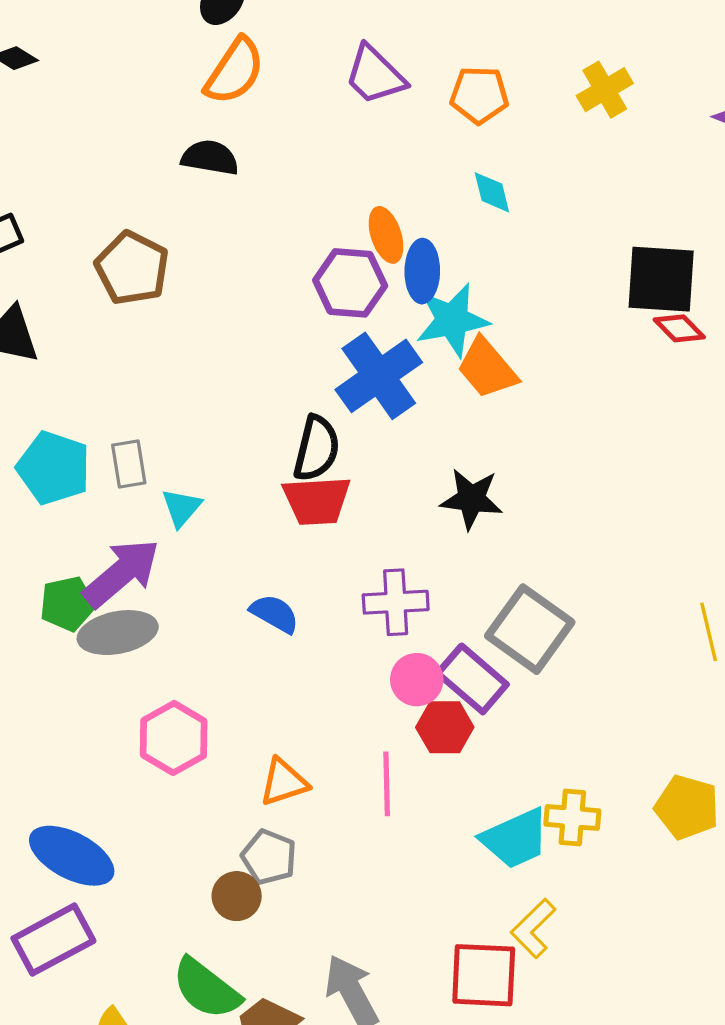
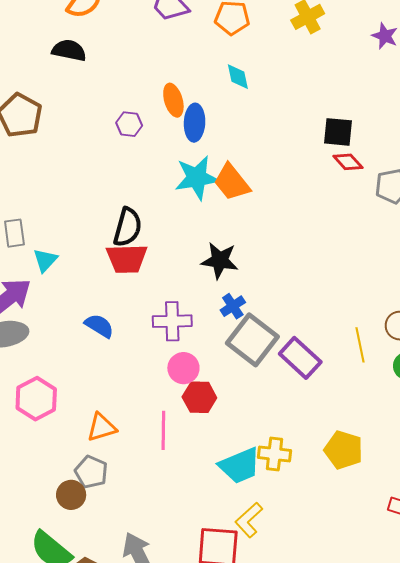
black square: (661, 279) -> (338, 132), size x0.7
purple hexagon: (350, 283) -> (129, 124), moved, size x0.6
cyan star: (452, 320) -> (197, 178), moved
blue cross: (379, 376) -> (233, 306), moved, size x0.5
purple rectangle: (472, 679) -> (300, 358), moved

